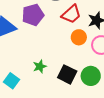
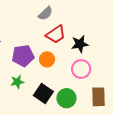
purple pentagon: (33, 15) -> (23, 56), moved
orange circle: (79, 37) -> (47, 59), moved

